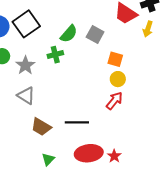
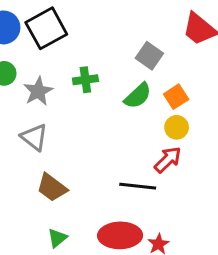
green semicircle: (69, 34) -> (138, 96), moved
orange square: (115, 59) -> (176, 97), turned 35
black line: (77, 122) -> (138, 186), moved

